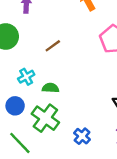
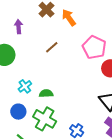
brown line: (53, 46) -> (52, 47), moved

